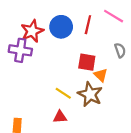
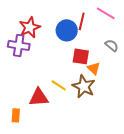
blue circle: (61, 27) -> (67, 30), moved
gray semicircle: (120, 50) -> (112, 45), turned -32
red triangle: (60, 117) -> (39, 97), moved, size x1.5

